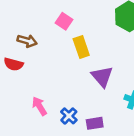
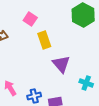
blue cross: (69, 116) -> (34, 96), turned 32

